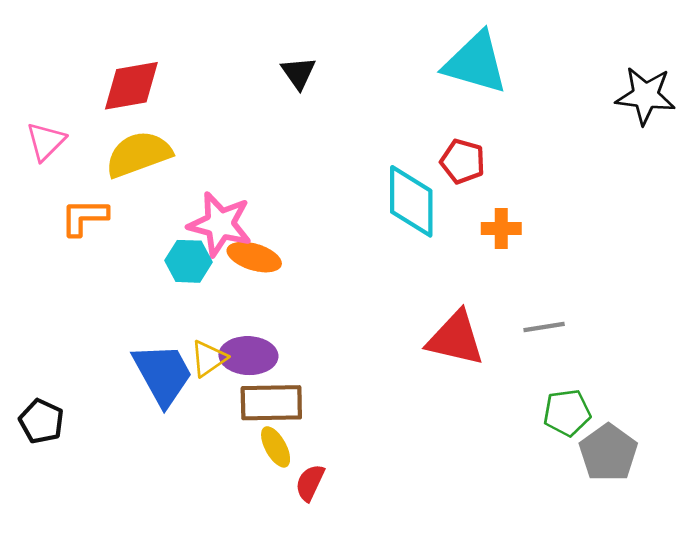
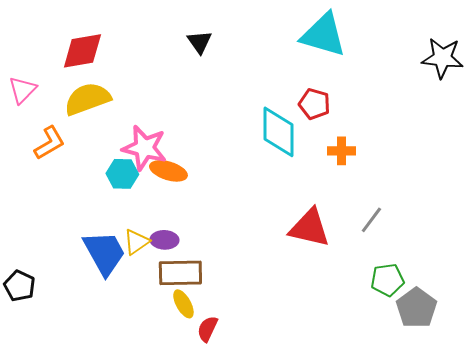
orange L-shape: (84, 217) -> (49, 143), turned 150
gray line: (544, 327) -> (371, 220), turned -44
purple ellipse: (248, 356) -> (164, 240), size x0.7

